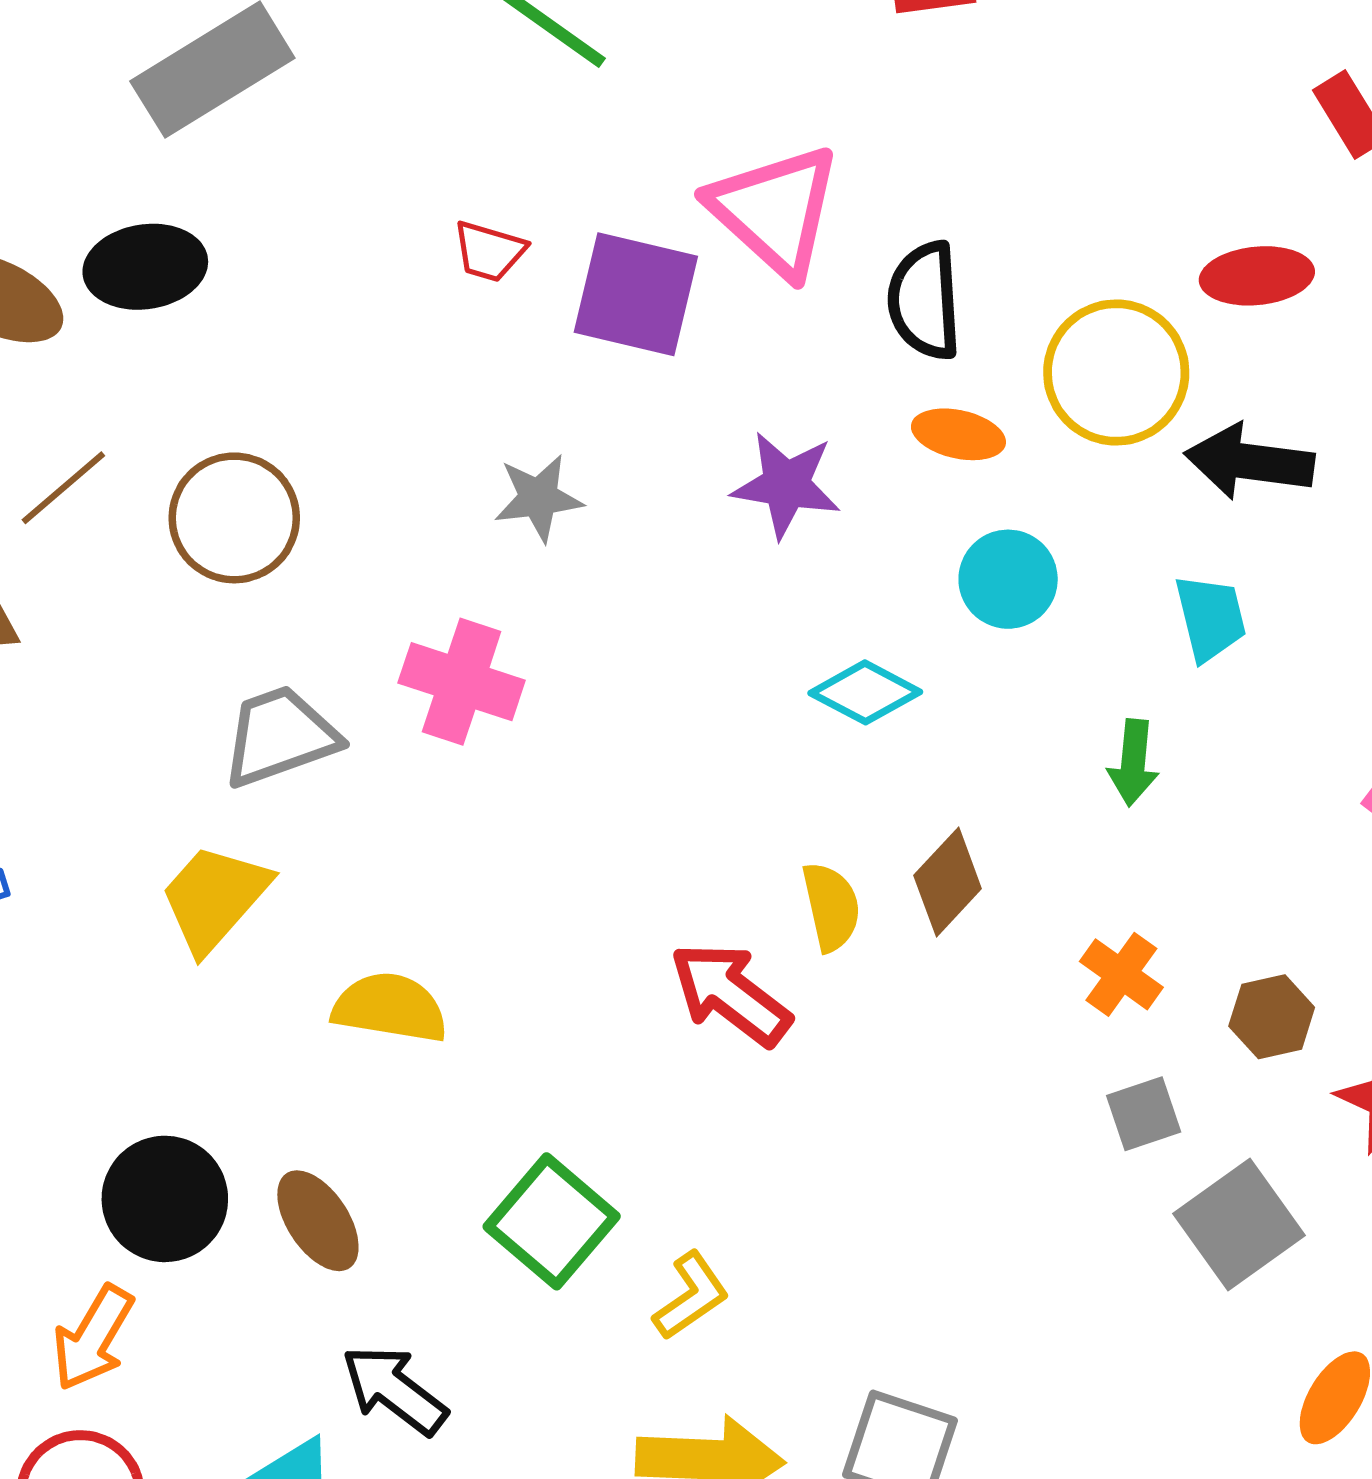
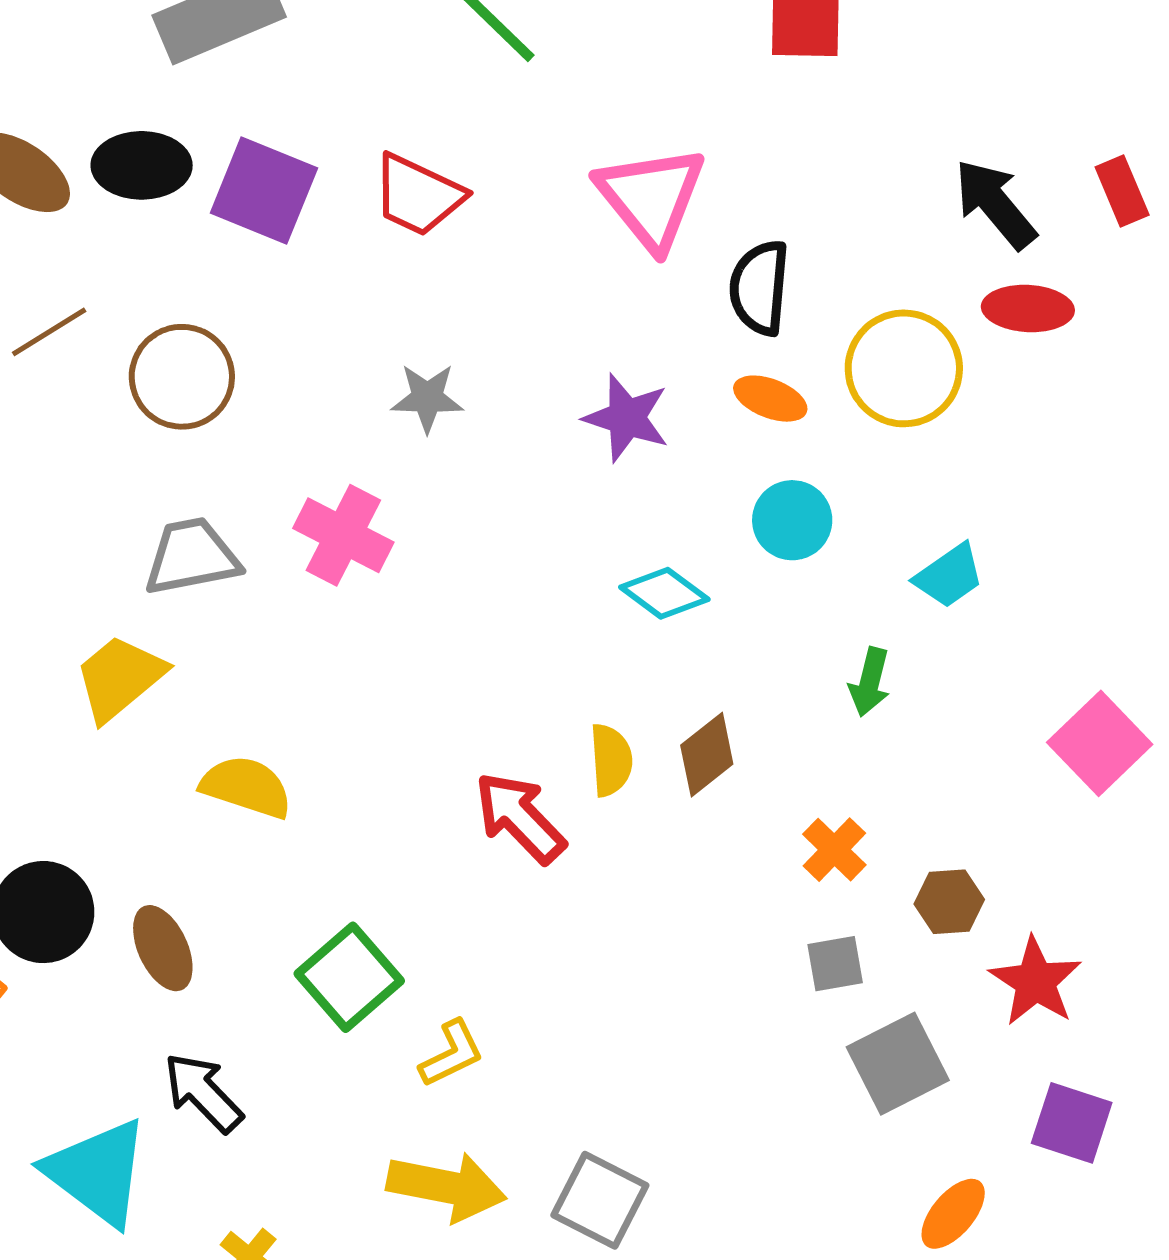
red trapezoid: (489, 251) -> (418, 195), size x1.6
purple square: (636, 294) -> (264, 190), moved
black arrow: (1249, 462) -> (995, 204), moved, turned 34
cyan trapezoid: (1210, 618) -> (949, 576), turned 60

